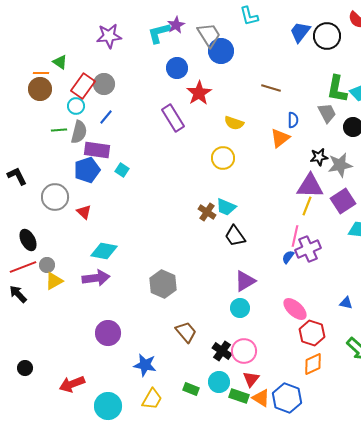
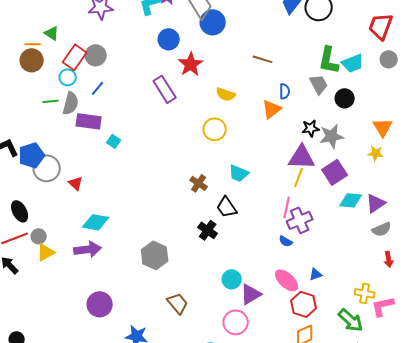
blue pentagon: (87, 170) -> (32, 155), moved
cyan trapezoid: (226, 207) -> (239, 173), moved
blue semicircle: (288, 257) -> (286, 241), moved, turned -96
purple triangle: (245, 281) -> (251, 294), moved
blue triangle: (346, 303) -> (316, 274), moved, turned -32
black cross: (222, 351) -> (208, 230), moved

